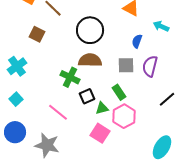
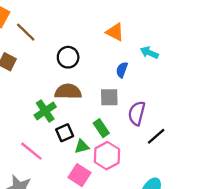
black circle: (90, 30) -> (68, 57), size x0.7
purple semicircle: (150, 66) -> (137, 113), moved
green cross: (70, 77) -> (45, 111), turned 30

